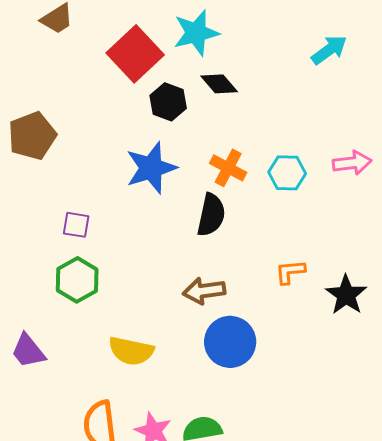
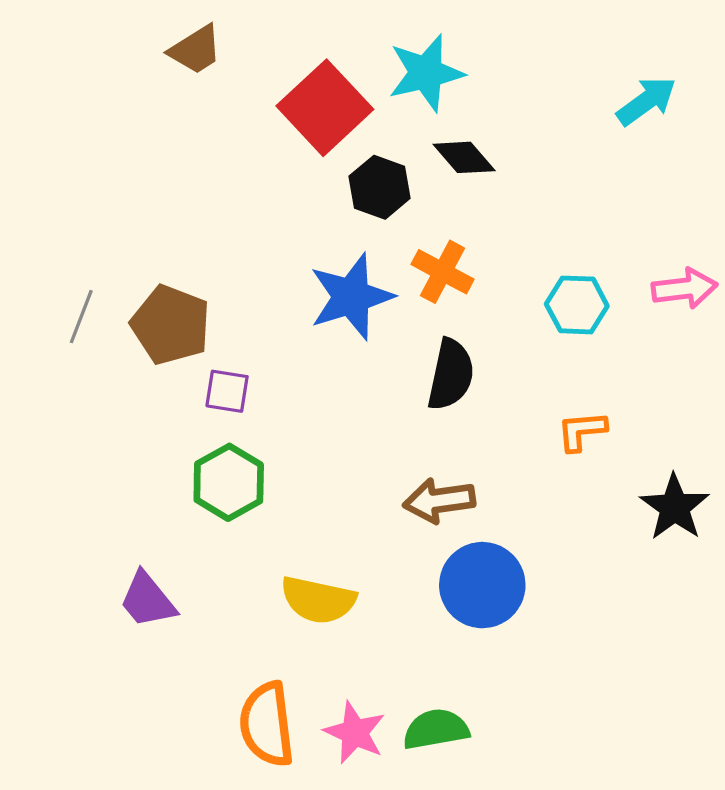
brown pentagon: (32, 136) -> (171, 325), moved, turned -30
orange cross: (228, 168) -> (443, 272), moved
orange L-shape: (290, 272) -> (582, 431), moved

